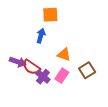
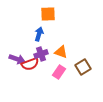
red semicircle: (31, 67) -> (30, 64), turned -54
purple cross: (43, 77) -> (41, 54), moved, turned 32

